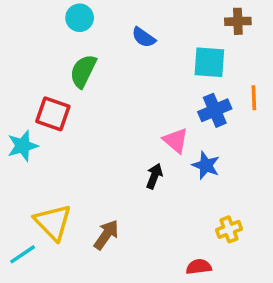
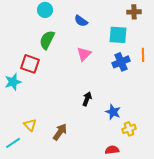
pink triangle: (176, 140) -> (84, 54), moved, turned 35
blue star: (206, 165) -> (113, 112), moved
yellow triangle: (53, 222) -> (30, 125), size x0.6

